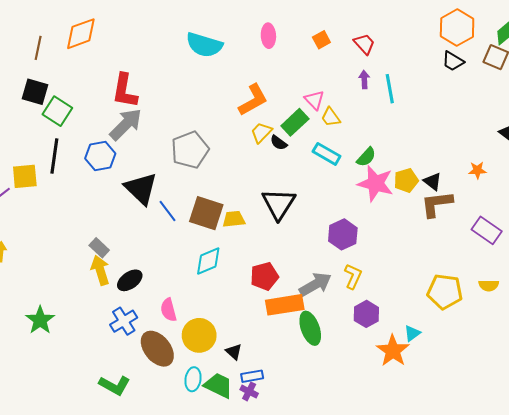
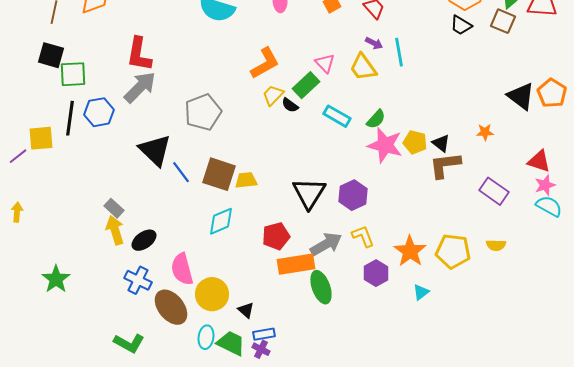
purple arrow: (364, 80) -> (374, 43), turned 120
green square: (57, 111) -> (73, 74), turned -36
yellow trapezoid: (331, 117) -> (363, 67), moved, size x1.4
blue hexagon: (100, 156) -> (99, 112), moved
yellow pentagon: (406, 180) -> (415, 142), turned 30
black triangle: (279, 204) -> (309, 193), moved
yellow L-shape: (353, 276) -> (363, 236), turned -45
pink semicircle: (169, 310) -> (182, 269), size x1.4
blue cross: (124, 321) -> (138, 280), turned -32
orange star: (393, 351) -> (410, 251), moved

